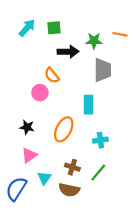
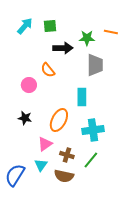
pink circle: (40, 93) -> (29, 85), moved
cyan cross: (100, 140) -> (93, 130), size x1.5
pink triangle: (29, 155) -> (45, 144), moved

